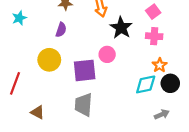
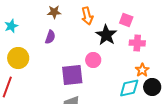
pink square: (153, 12) -> (126, 20), moved, turned -32
yellow circle: (49, 60) -> (18, 58), moved

